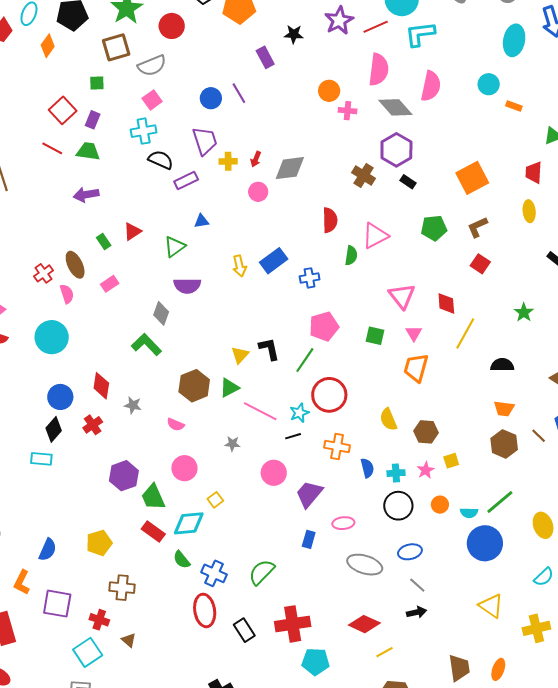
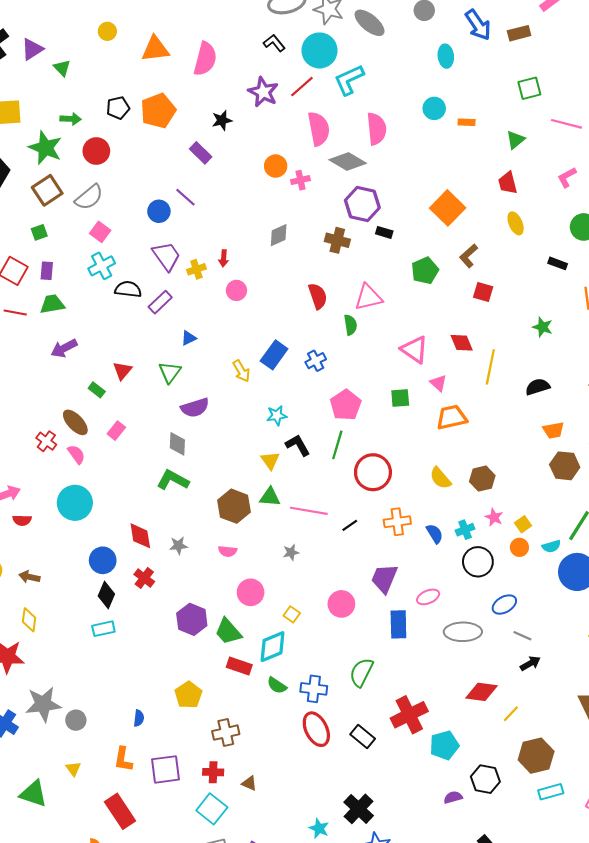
cyan ellipse: (514, 40) -> (446, 56), size x0.7
gray diamond: (290, 168) -> (279, 235), moved, size x0.7
pink triangle: (375, 236) -> (368, 297), turned 32
orange trapezoid: (416, 368) -> (452, 417), turned 80
green triangle: (229, 388) -> (270, 497), turned 50
cyan star: (299, 413) -> (277, 415), moved, turned 30
yellow square: (451, 461) -> (523, 524), moved
pink circle: (274, 473) -> (341, 604), moved
blue rectangle: (309, 539) -> (398, 624), size x1.5
blue semicircle: (48, 550) -> (139, 718), size x0.7

